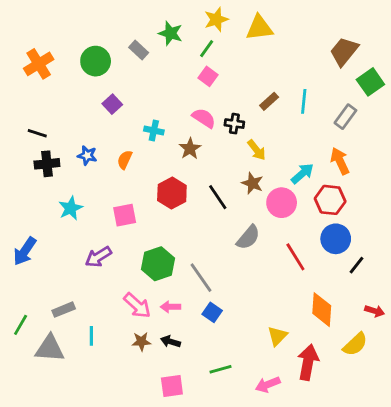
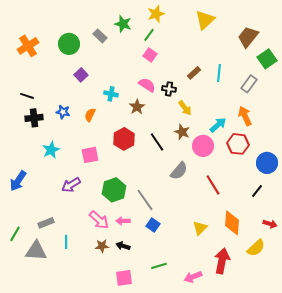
yellow triangle: (259, 28) -> (205, 20), moved, turned -35
blue circle: (336, 239) -> (267, 163), moved
yellow triangle: (277, 336) -> (200, 228), moved

